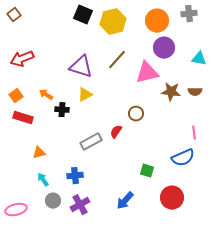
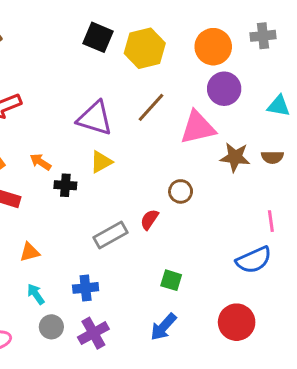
green square: (147, 171) -> (171, 280), moved

